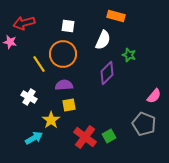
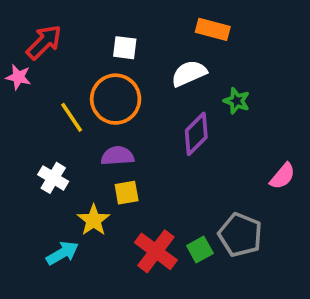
red arrow: (24, 23) -> (44, 42), turned 150
white semicircle: (103, 40) -> (189, 73), turned -138
gray pentagon: (144, 124) -> (240, 235), moved

